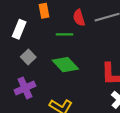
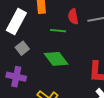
white rectangle: (19, 29) -> (16, 22), size x1.4
purple cross: (25, 88) -> (16, 77), turned 30

